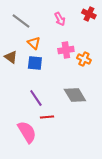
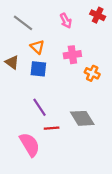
orange cross: (84, 59) -> (92, 73), moved
gray diamond: (75, 95) -> (82, 118), moved

